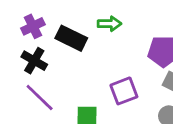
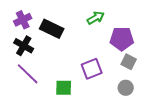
green arrow: (109, 24) -> (96, 18), moved, turned -30

